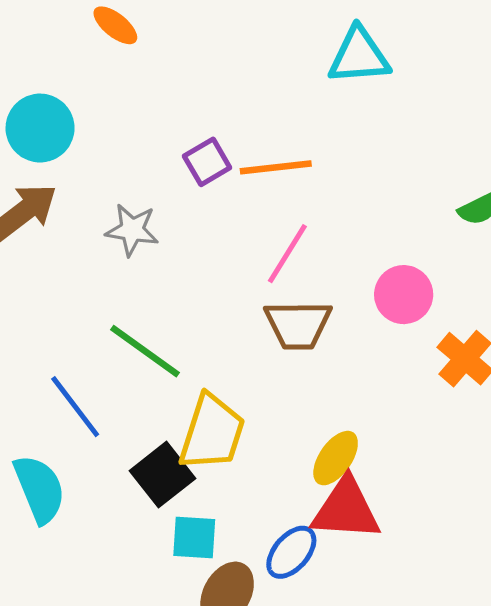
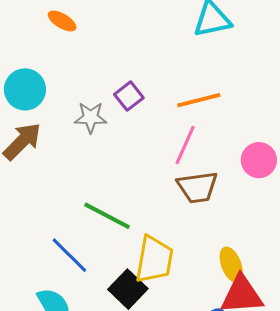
orange line: (276, 167) -> (199, 100), moved
gray star: (132, 230) -> (91, 117), moved
yellow ellipse: (336, 458) -> (231, 265), turned -48

